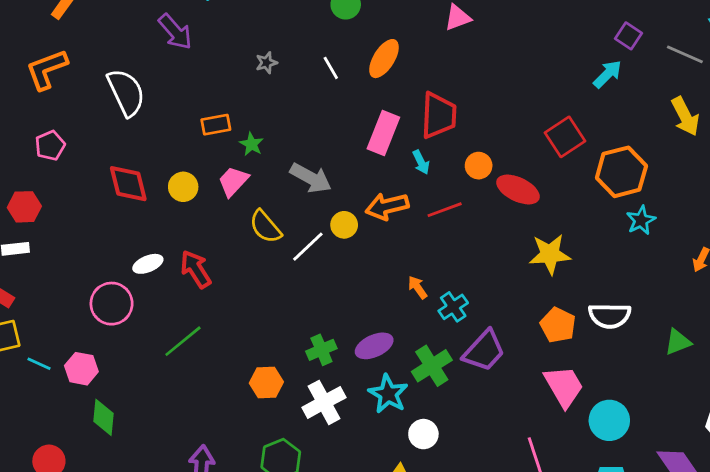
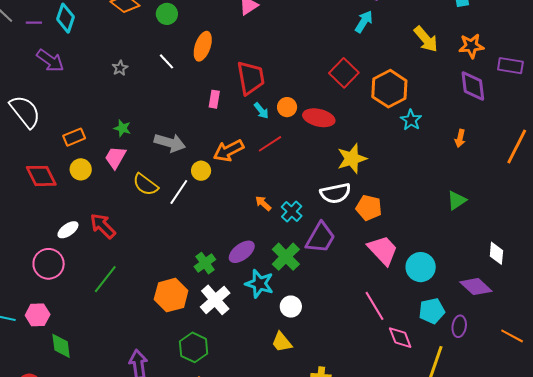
orange rectangle: (216, 125) -> (74, 137), moved
pink rectangle: (383, 133) -> (214, 99), size x0.6
cyan arrow: (421, 162) -> (261, 111), moved
white semicircle: (610, 316) -> (335, 193), moved
orange hexagon: (266, 383) -> (171, 295), size x1.4

